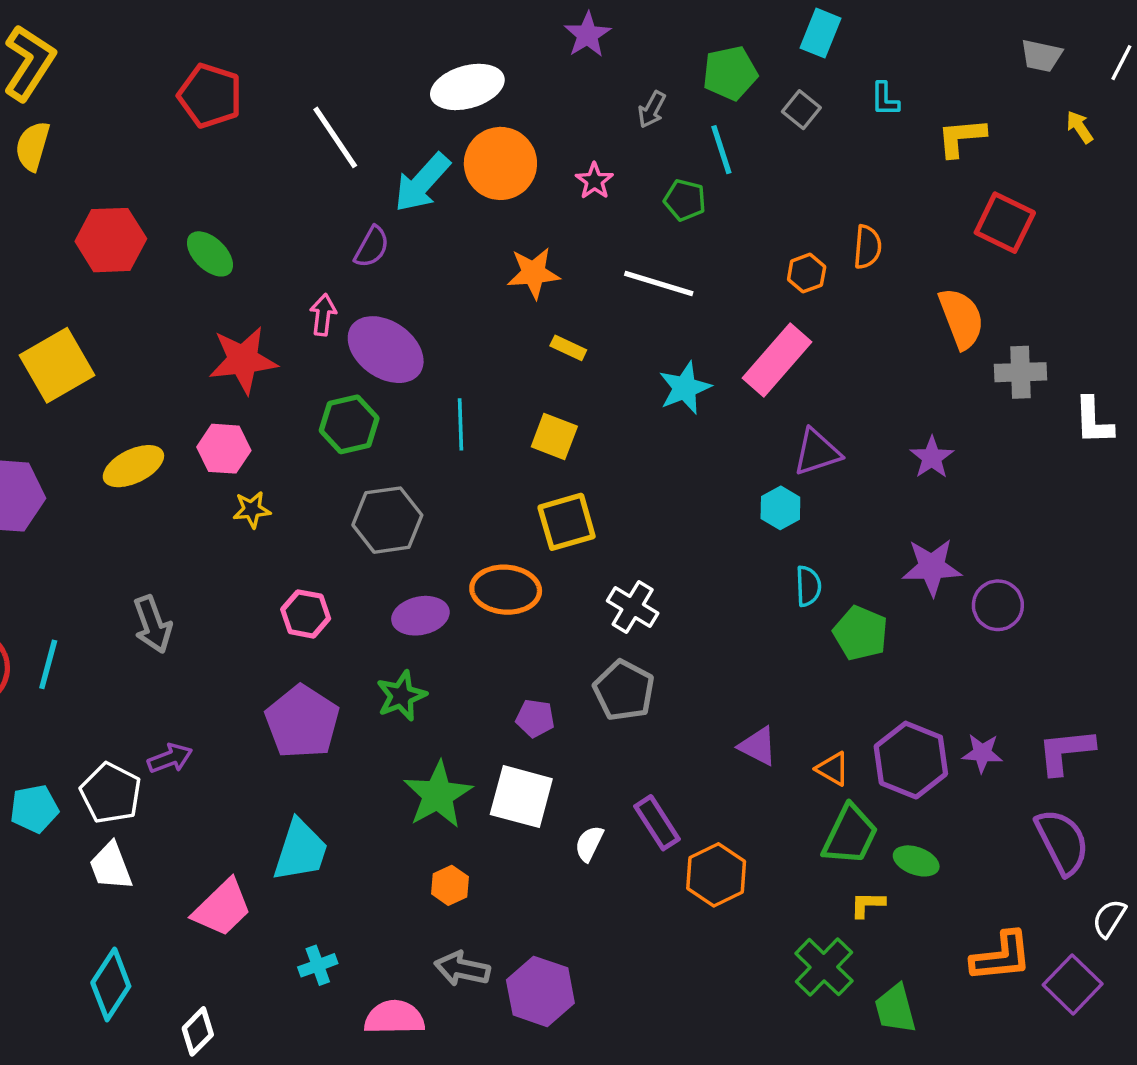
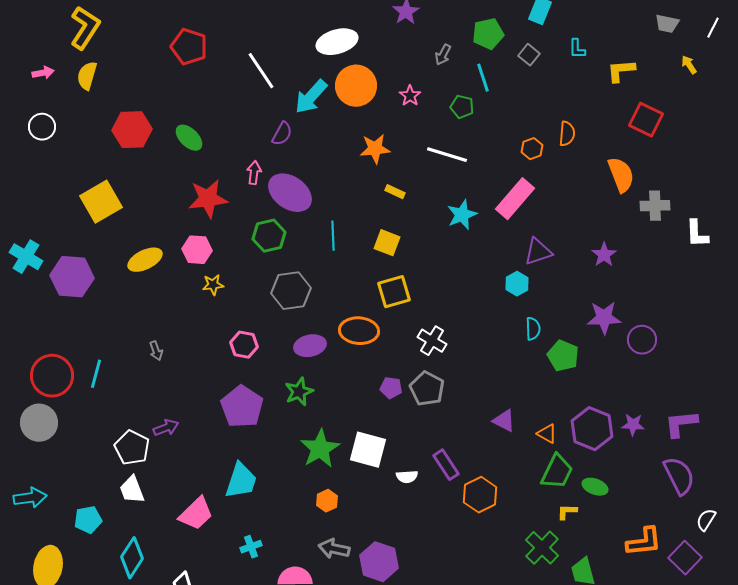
gray arrow: (153, 624) -> (156, 351), size x0.6
purple pentagon: (535, 718) -> (391, 388), moved
cyan pentagon: (34, 809) -> (88, 520), moved
white semicircle: (589, 844) -> (407, 477), turned -120

